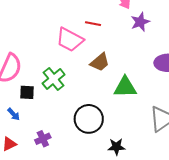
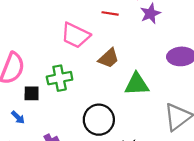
red line: (93, 24) -> (110, 13), moved
green cross: (54, 79) -> (60, 78), turned 30

